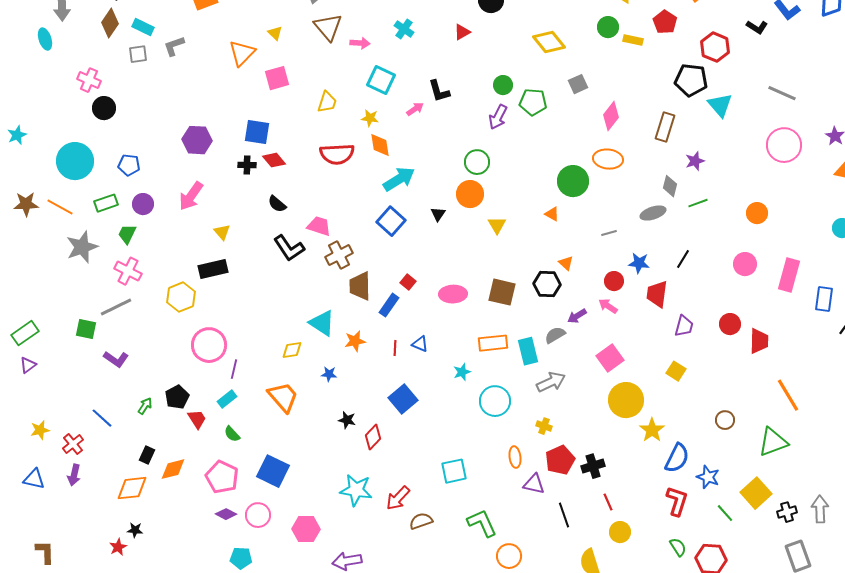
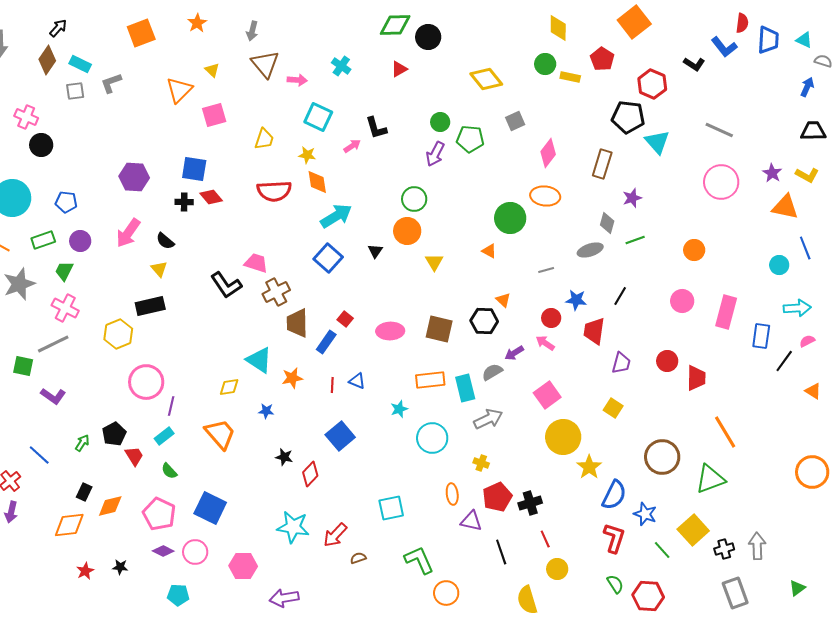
black semicircle: (277, 204) -> (165, 241), moved
brown circle: (725, 420) -> (662, 457), size x1.8
brown semicircle: (421, 521) -> (358, 558), size x0.7
black star: (135, 530) -> (120, 567), moved
red star: (118, 547) -> (85, 571), moved

